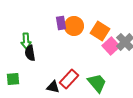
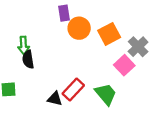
purple rectangle: (61, 23) -> (64, 13), moved
orange square: (100, 31) -> (109, 34), turned 30
pink square: (111, 46) -> (124, 65), moved

